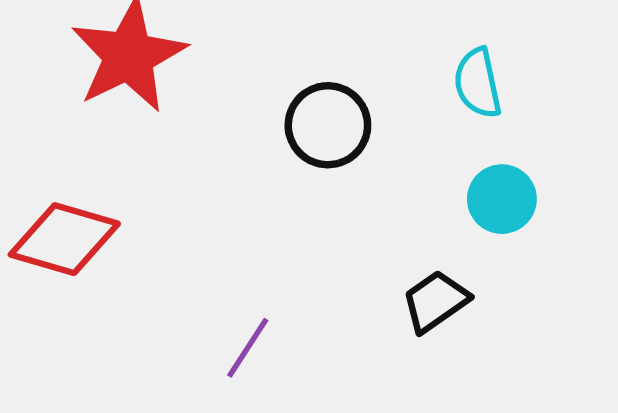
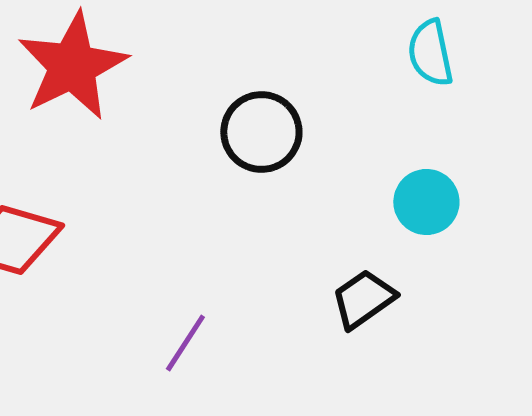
cyan semicircle: (478, 83) -> (430, 53), moved

